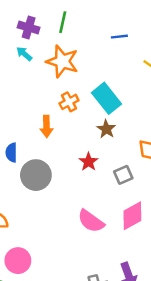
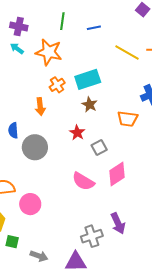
green line: (63, 22) -> (62, 21), moved
cyan rectangle: (107, 98) -> (88, 79), turned -65
gray square: (123, 175) -> (99, 148), moved
pink circle: (18, 261) -> (30, 204), moved

